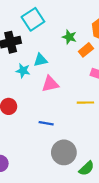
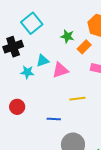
pink triangle: (50, 84) -> (60, 70), moved
yellow line: (85, 103) -> (77, 99), moved

